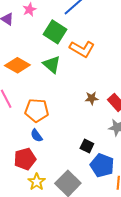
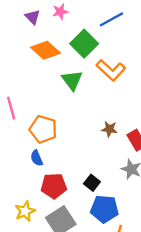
orange diamond: (17, 65) -> (46, 50), moved
red pentagon: (25, 159) -> (54, 186), moved
blue pentagon: (102, 165) -> (105, 209), turned -30

